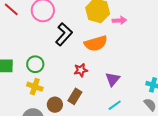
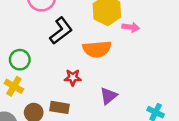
brown rectangle: (75, 96) -> (59, 107), turned 56

